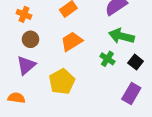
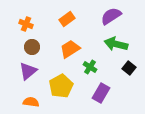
green cross: (107, 59) -> (90, 67), moved
purple rectangle: (131, 93) -> (101, 93), moved
orange semicircle: (16, 98) -> (31, 102), moved

